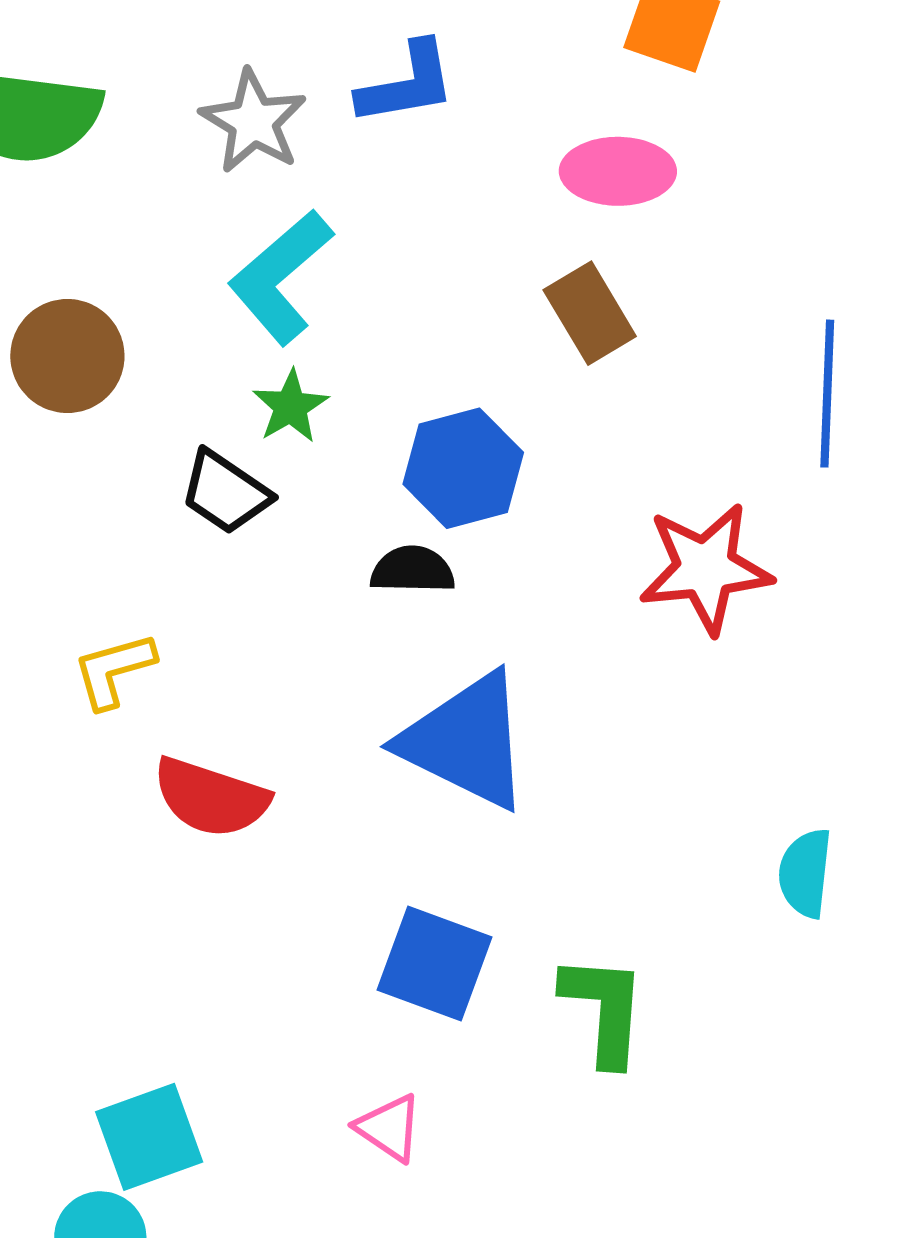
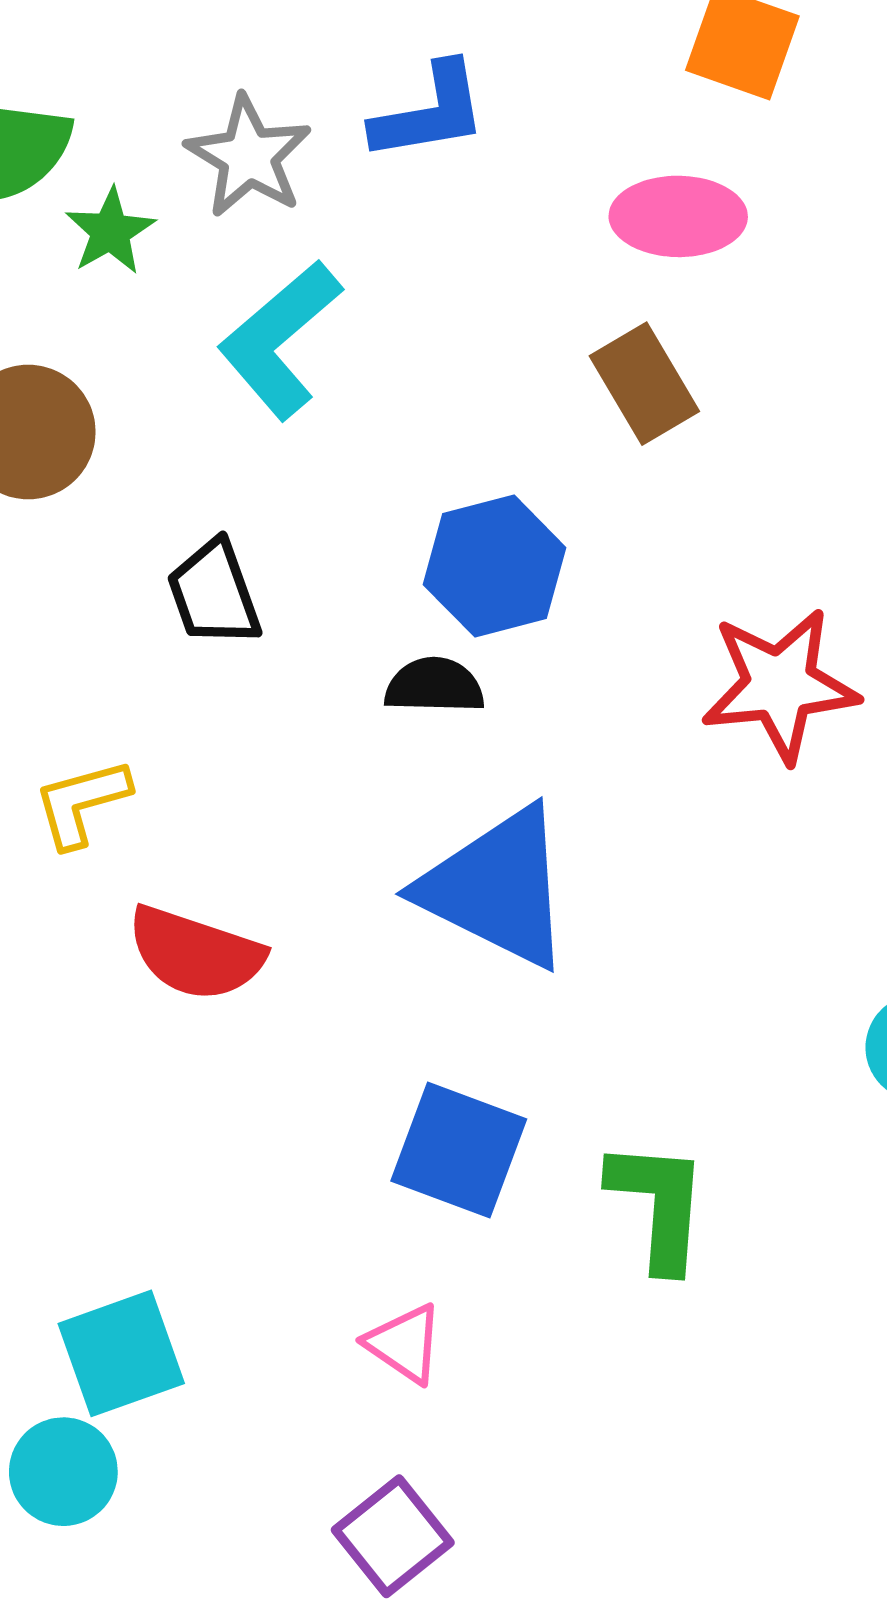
green star: (290, 407) -> (110, 231), moved
black trapezoid: (225, 492) -> (214, 593), turned 36

